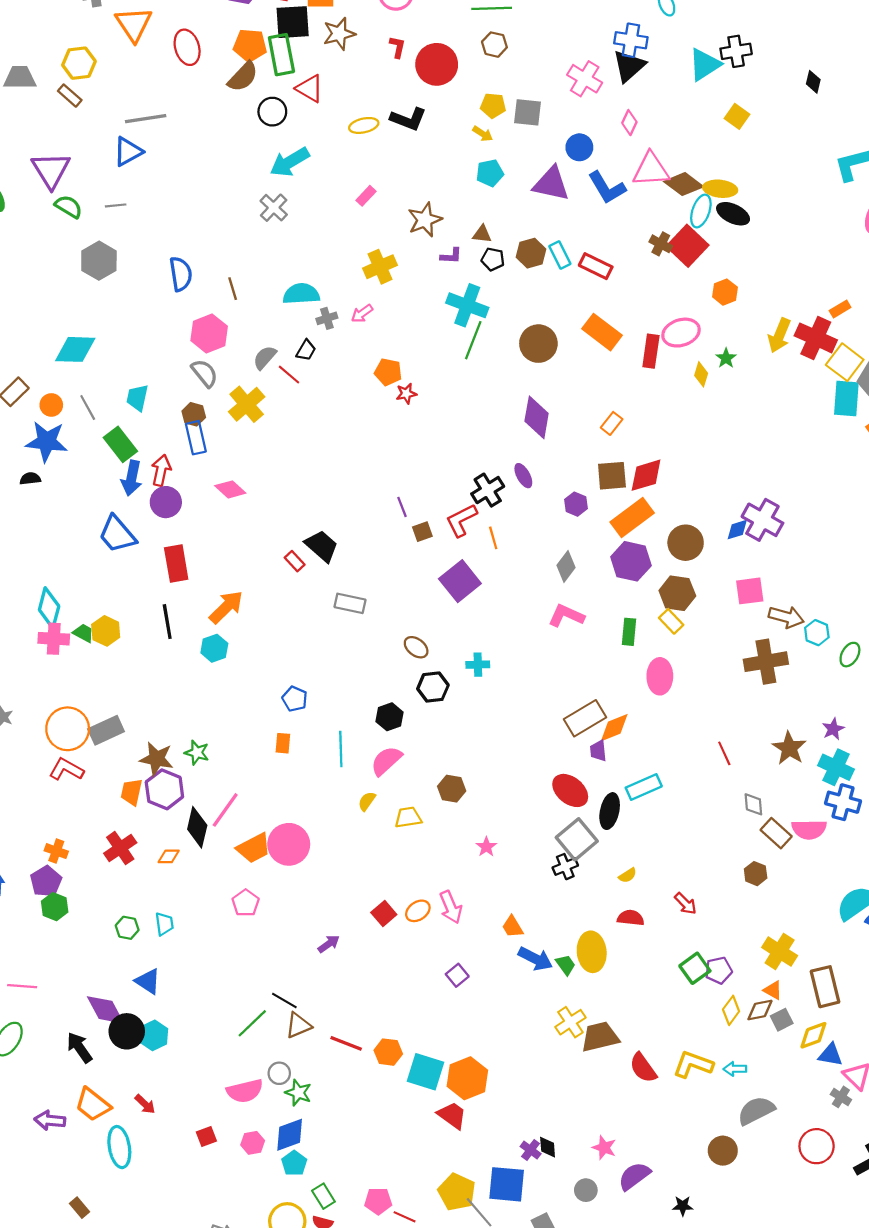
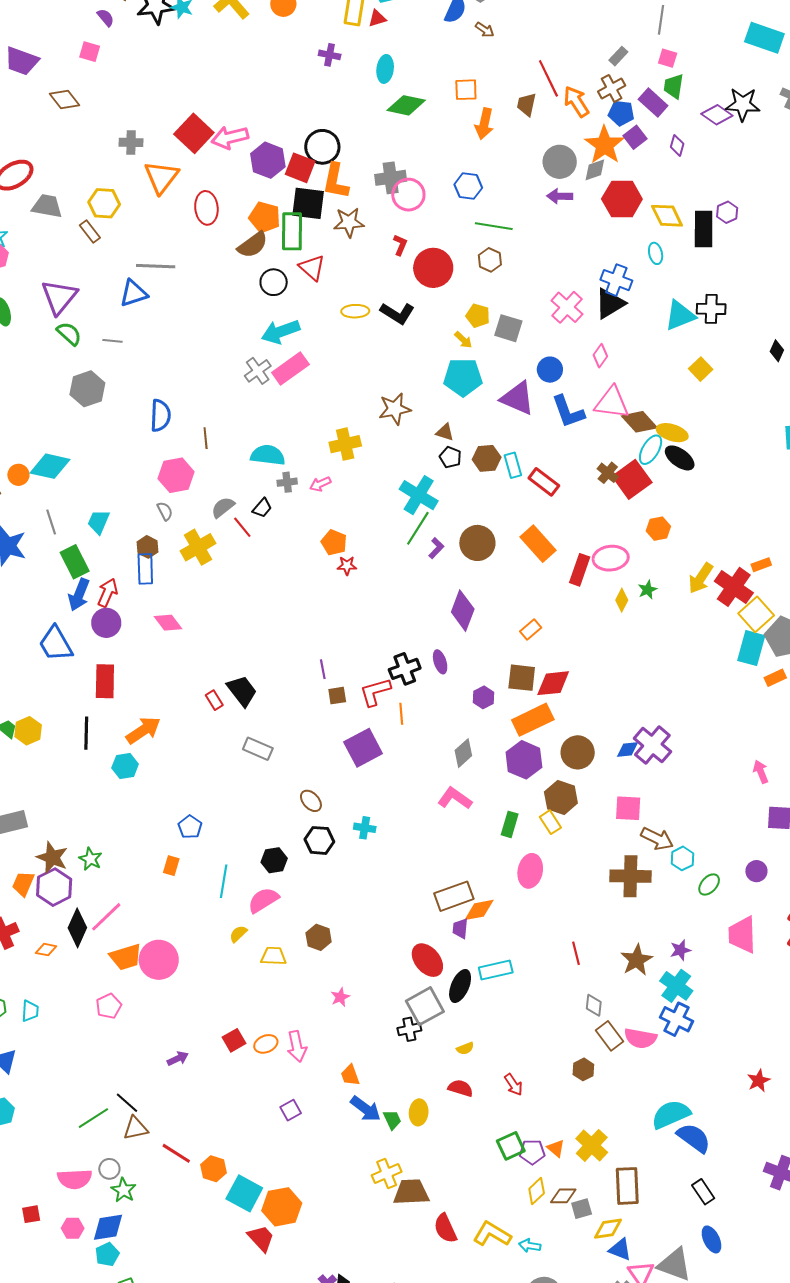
cyan pentagon: (490, 173) -> (463, 377), size x1.5
pink rectangle: (366, 196) -> (290, 369), moved, size x1.8
purple L-shape: (451, 256) -> (436, 548), moved, turned -60
gray semicircle: (205, 373) -> (165, 511), size x0.7
orange circle: (51, 405) -> (18, 475), moved
yellow ellipse: (592, 952) -> (419, 1112), size x0.7
orange triangle: (773, 990) -> (556, 1148), moved

